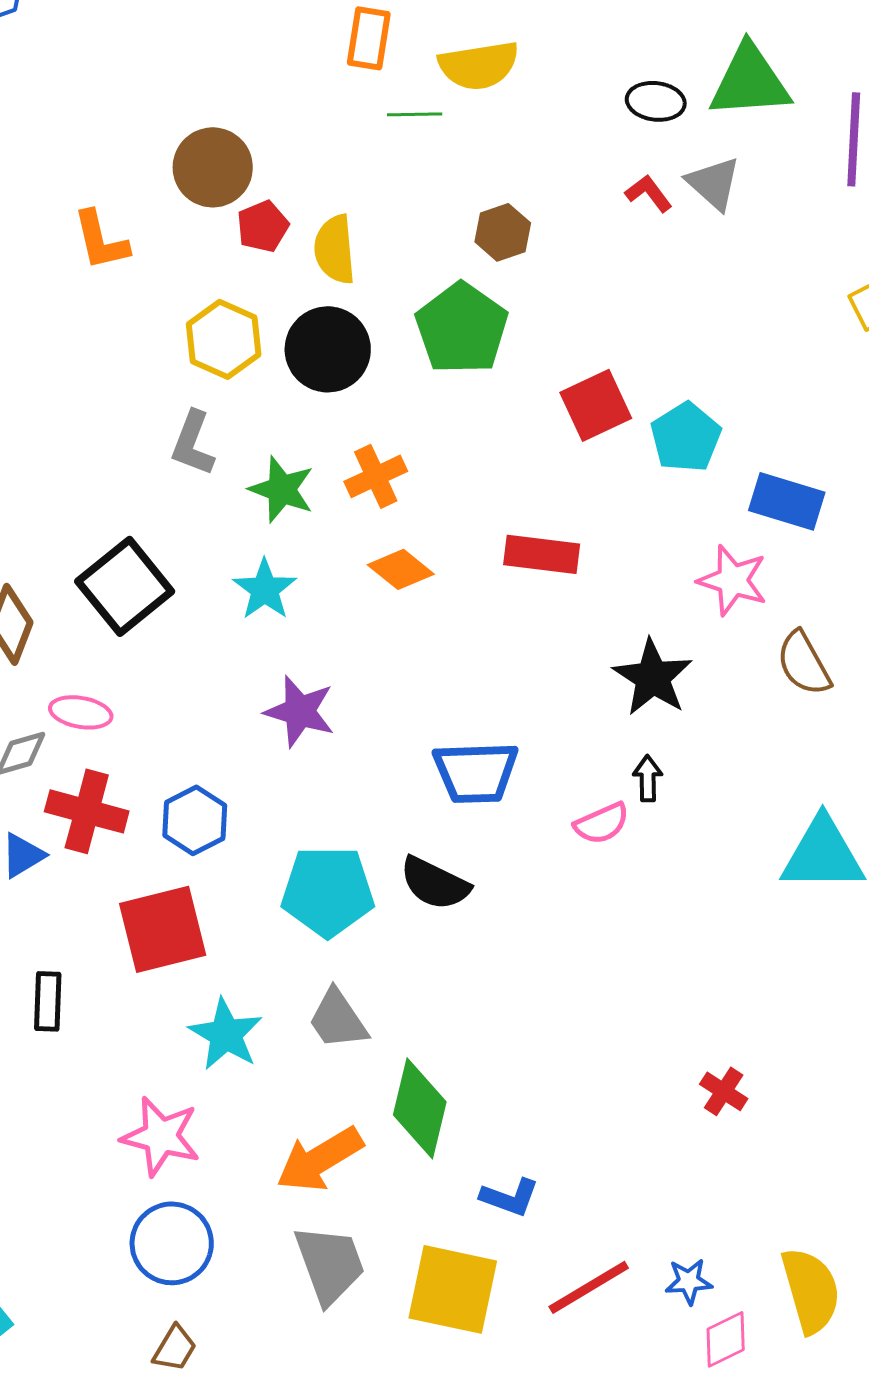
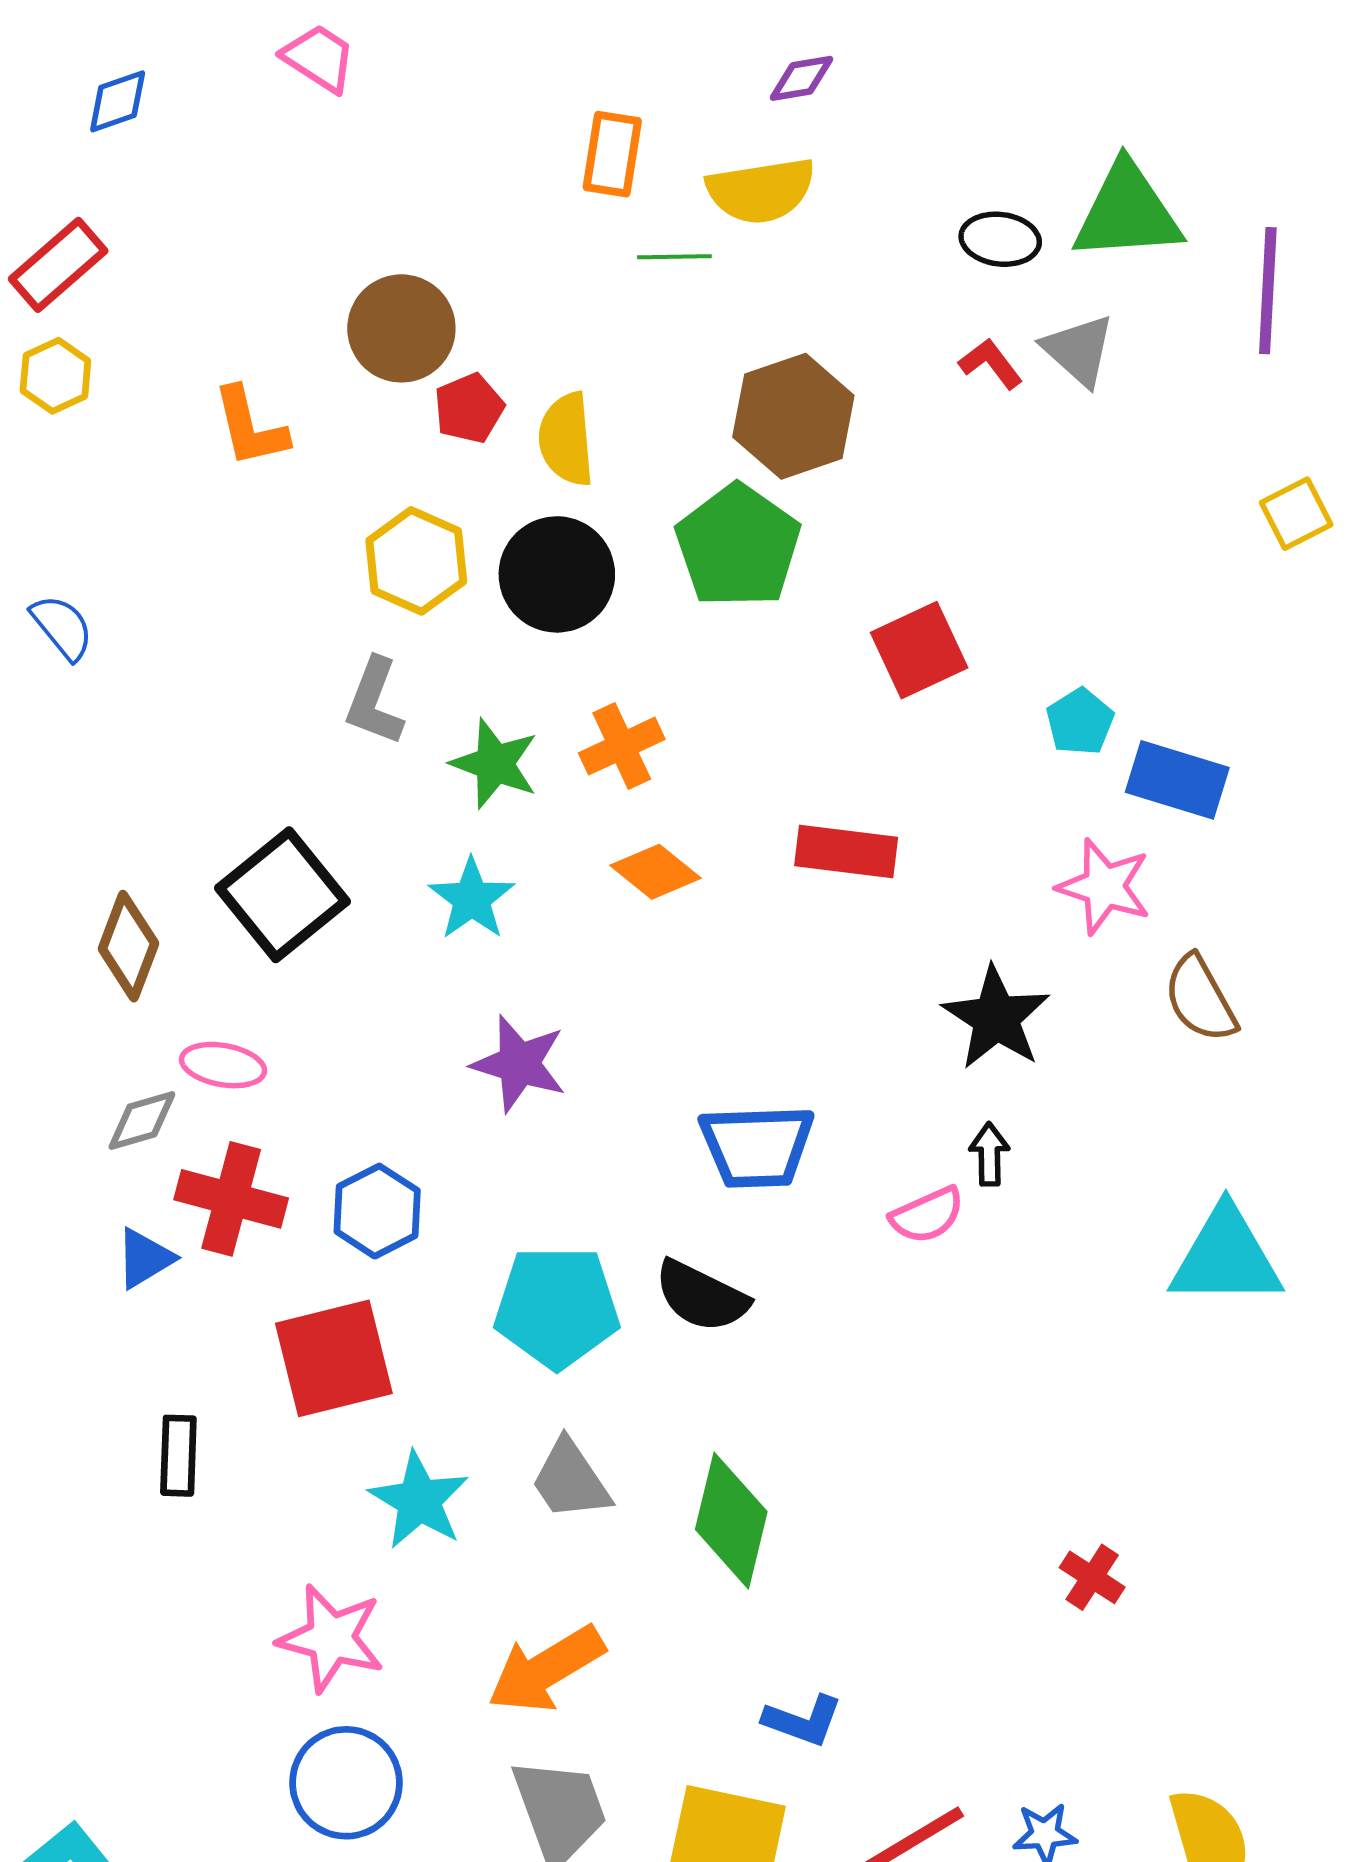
brown hexagon: (503, 232) -> (793, 416), size x1.6
cyan pentagon: (686, 437) -> (1080, 722), moved, size x0.7
green diamond: (420, 1108) -> (731, 1521), moved

